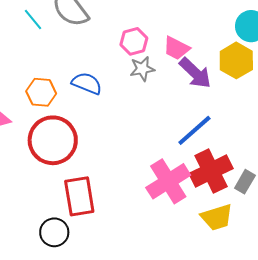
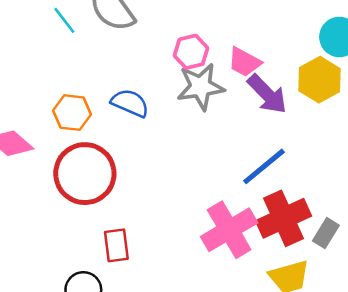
gray star: (142, 69) -> (201, 87), size x1.5
red rectangle: (79, 196) -> (116, 245), size x0.7

